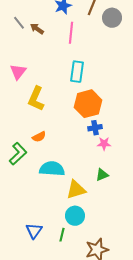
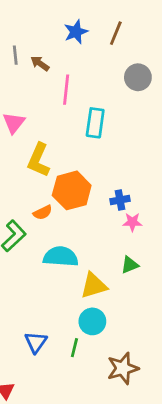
gray circle: (112, 18) -> (138, 77), moved
gray line: (19, 23) -> (15, 55), turned 32
pink line: (71, 33) -> (66, 90), moved
orange hexagon: (88, 104) -> (72, 190), moved

